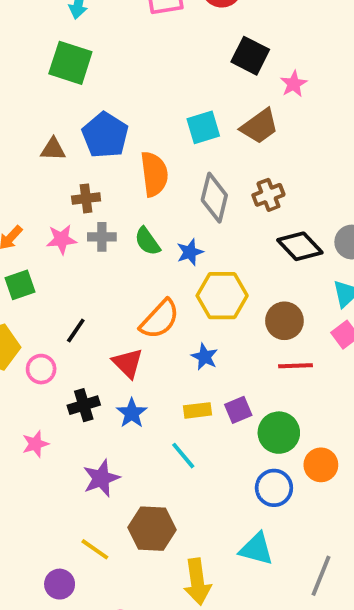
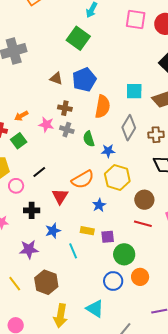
green square: (20, 285) -> (19, 141), turned -35
blue star: (132, 413) -> (53, 231), moved

